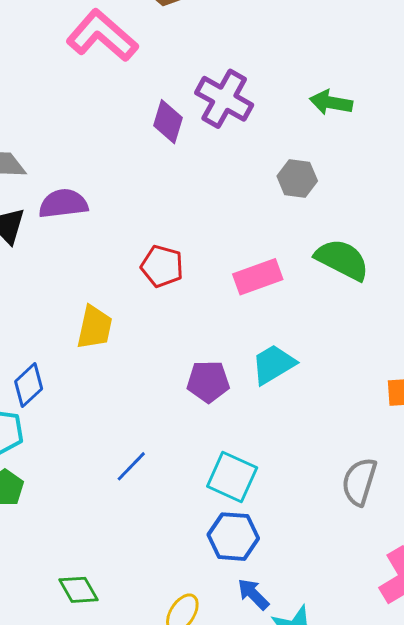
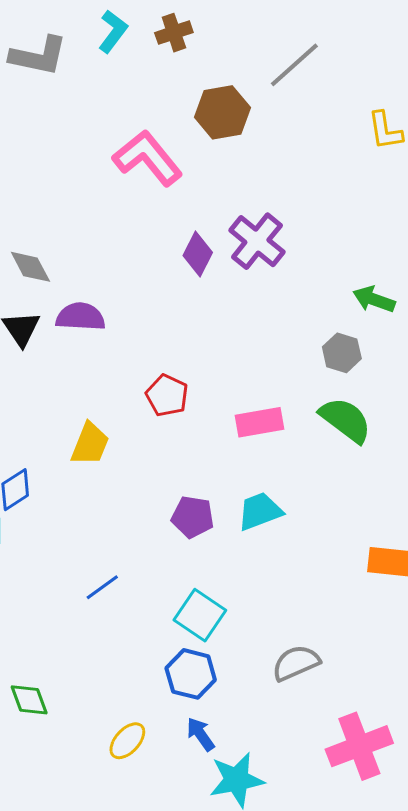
green arrow: (331, 102) -> (374, 299), moved
gray hexagon: (297, 179) -> (342, 353), moved
gray semicircle: (359, 482) -> (296, 663), moved, turned 39

